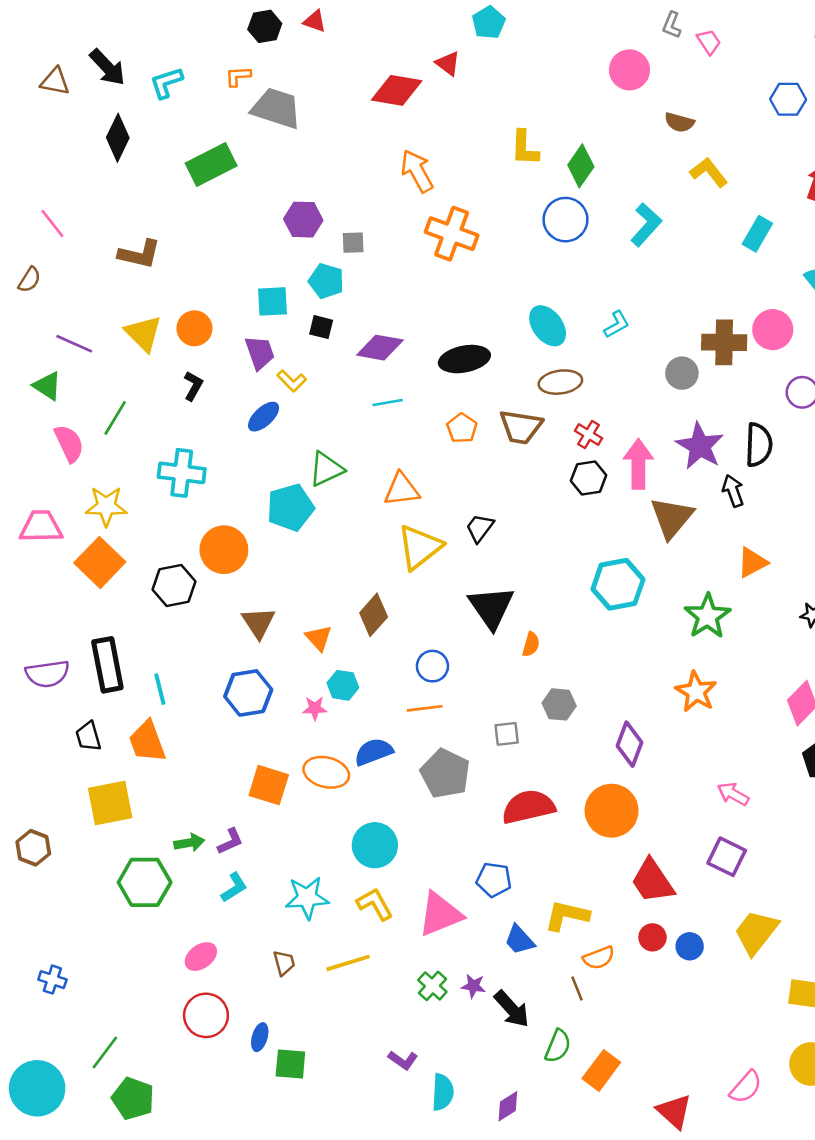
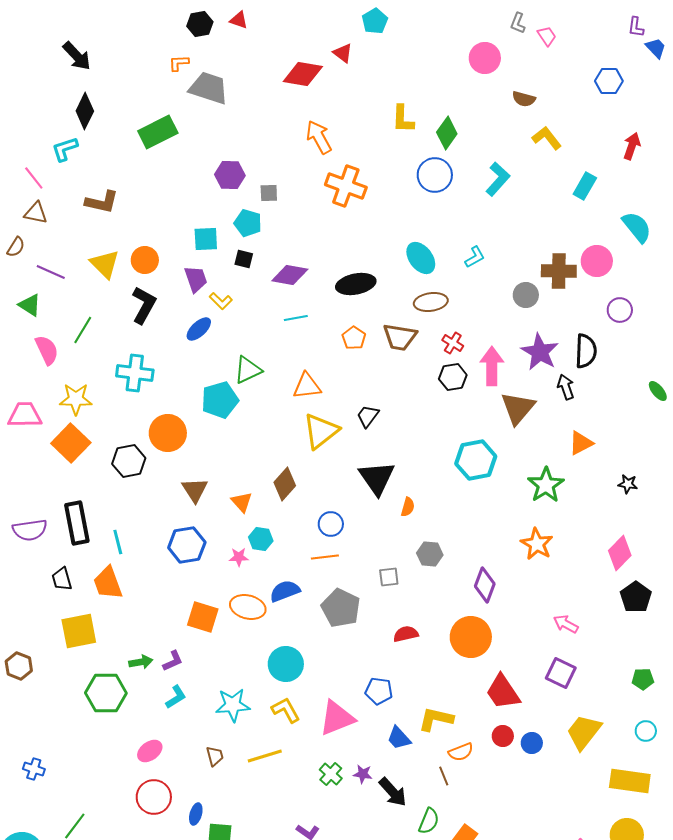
brown triangle: (55, 81) -> (36, 213), moved
cyan L-shape: (166, 83) -> (65, 149), moved
brown semicircle: (29, 280) -> (16, 247), moved
black L-shape: (193, 386) -> (144, 305), size x1.6
red semicircle: (528, 807) -> (406, 634), size x0.6

